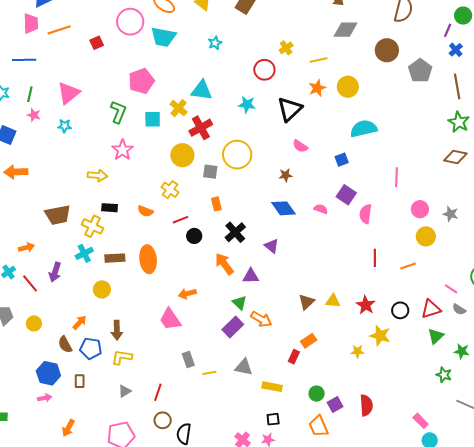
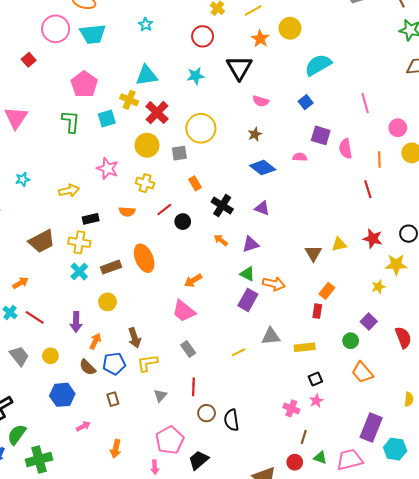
cyan star: (65, 126) -> (23, 179), moved
pink star: (122, 150) -> (108, 169), moved
orange arrow: (224, 264) -> (221, 240), size x0.6
orange line: (408, 266) -> (379, 159), moved, turned -56
purple arrow: (55, 272) -> (76, 322), moved
gray rectangle: (188, 360) -> (188, 349), moved
blue hexagon: (48, 373) -> (62, 395), moved
purple square: (335, 405) -> (369, 321), moved

